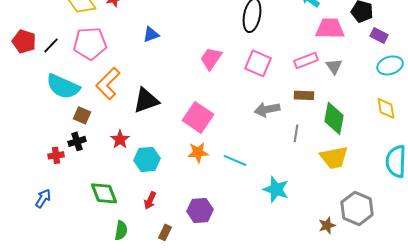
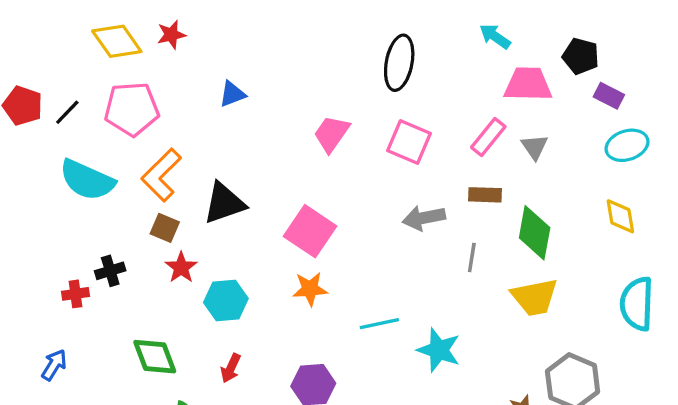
pink rectangle: (306, 60) -> (488, 137), turned -30
brown square: (82, 115) -> (165, 228), moved
cyan line: (235, 160) -> (379, 324), moved, turned -35

